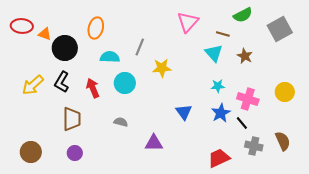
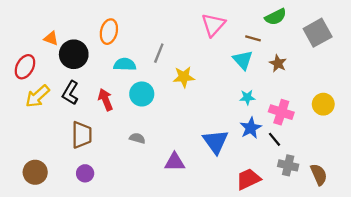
red ellipse: (22, 26) -> (25, 67), moved, turned -65
blue triangle: (184, 112) -> (216, 142), moved, size x1.4
brown semicircle: (283, 141) -> (319, 174), moved

